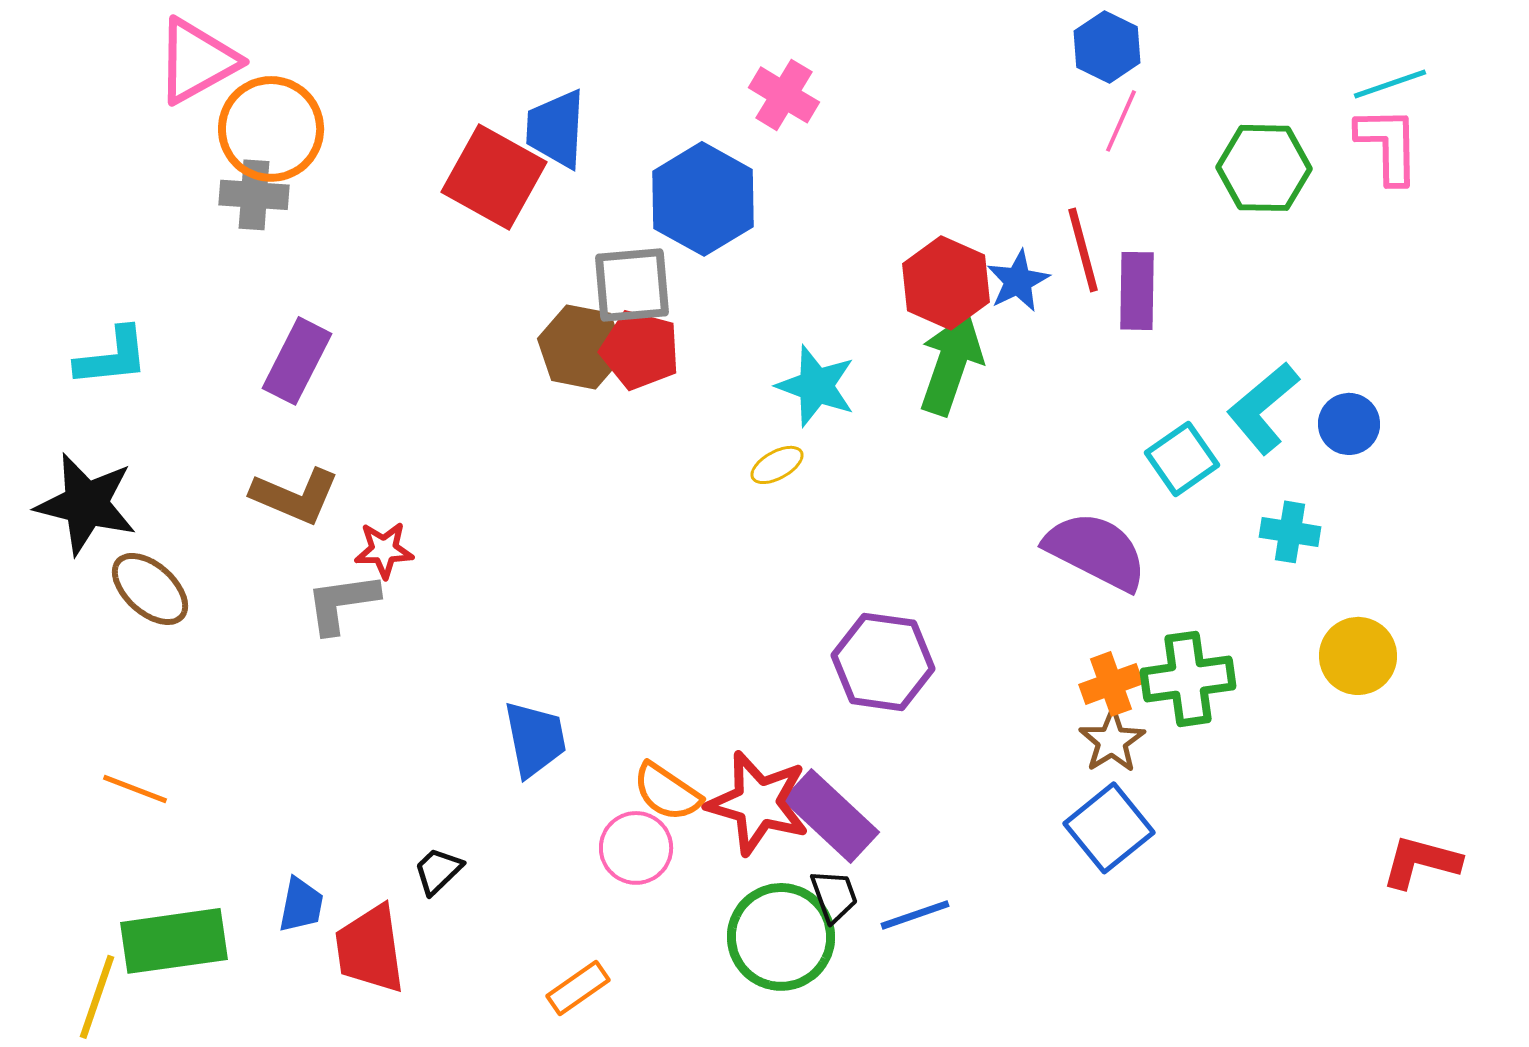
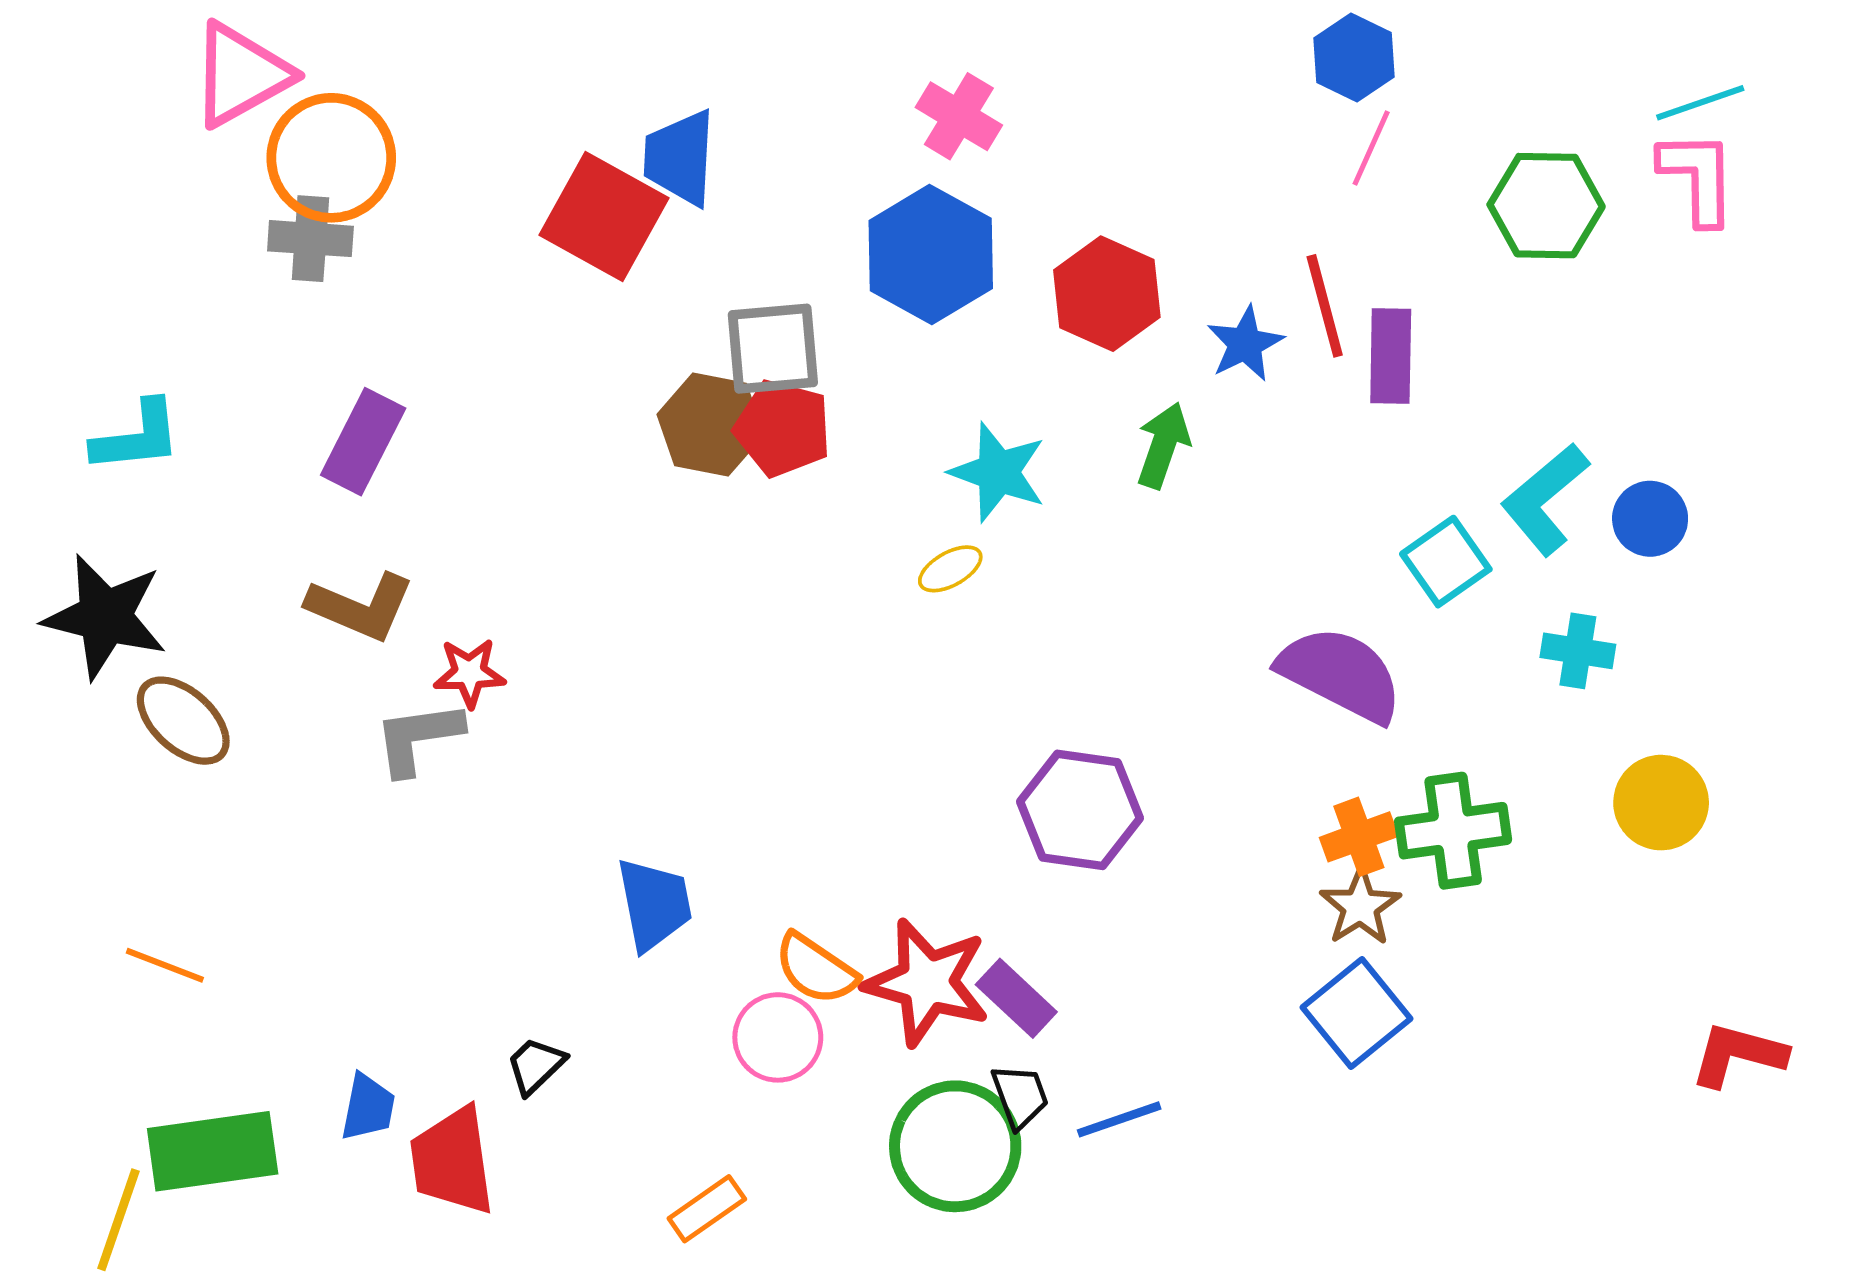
blue hexagon: (703, 199) -> (931, 254), moved
red hexagon: (946, 283) -> (1107, 294), moved
green arrow: (951, 364) -> (1163, 445), size x0.7
purple rectangle: (831, 816) -> (1016, 998), size x0.7

